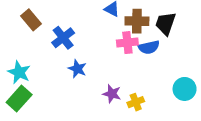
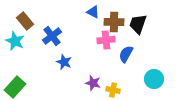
blue semicircle: (149, 47) -> (126, 54), moved, turned 132
cyan star: (19, 72) -> (15, 41), moved
yellow cross: (136, 102) -> (113, 90), turned 32

